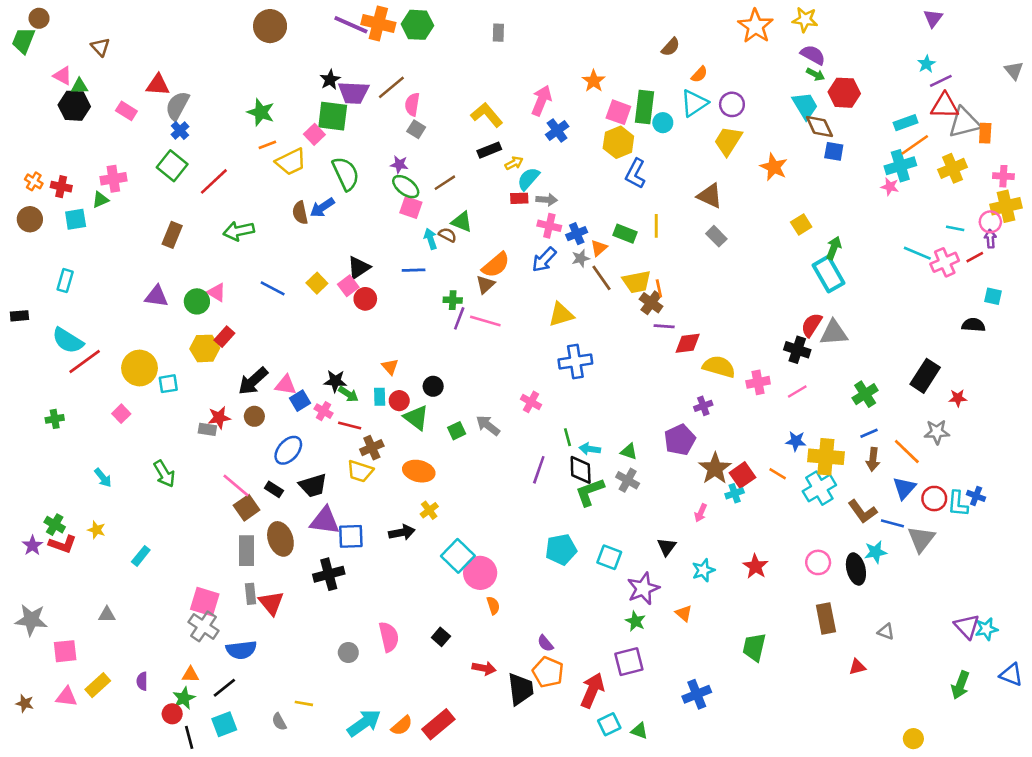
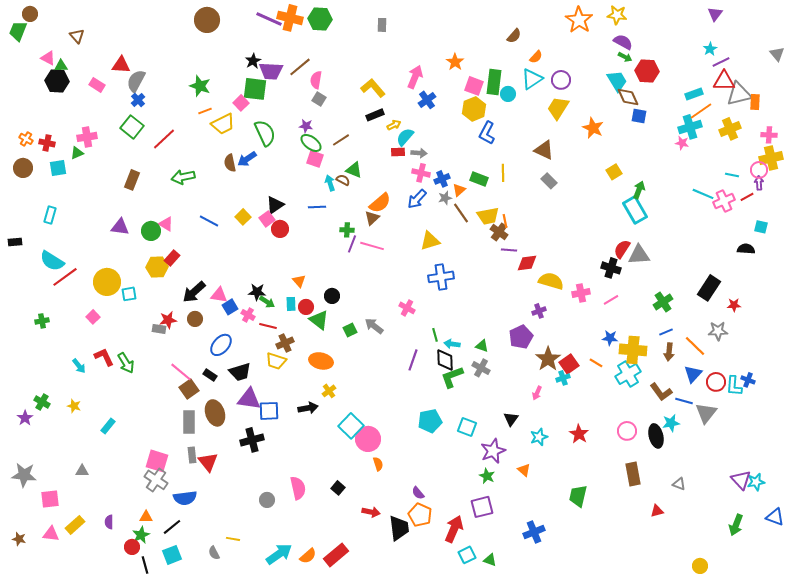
red L-shape: (63, 544) -> (104, 357), moved, turned -135

